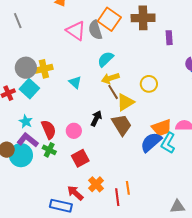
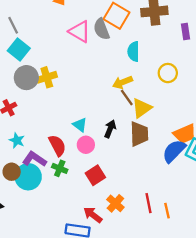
cyan semicircle: (105, 59) -> (133, 52), moved, turned -42
cyan triangle: (75, 82) -> (80, 125), moved
yellow circle: (149, 84) -> (168, 73), moved
cyan square: (29, 89) -> (19, 50), moved
cyan star: (26, 121) -> (17, 140), moved
brown trapezoid: (122, 125) -> (139, 134), turned 35
orange line: (128, 188) -> (167, 211), moved
red line: (117, 197) -> (148, 203), moved

